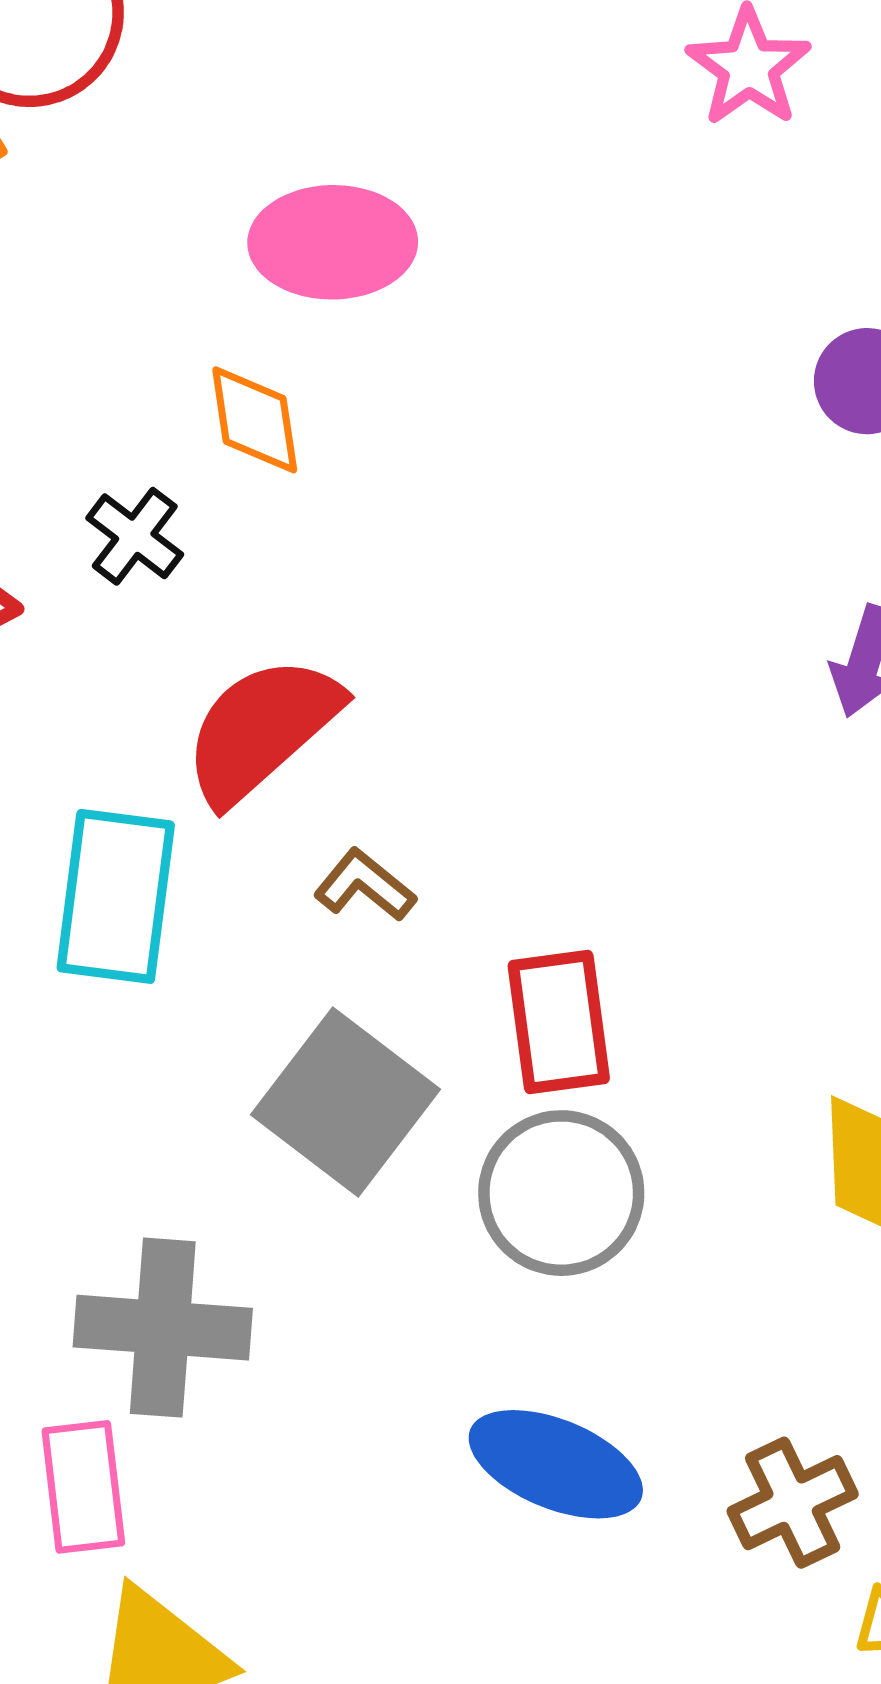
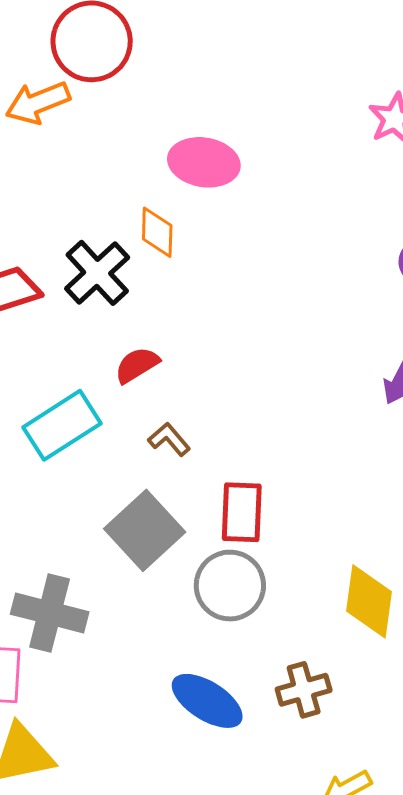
black cross: (135, 536) -> (97, 273), size x1.6
red semicircle: (262, 729) -> (137, 365), size x0.6
cyan rectangle: (116, 896) -> (62, 425), turned 40
brown cross: (793, 1503) -> (304, 690), moved

